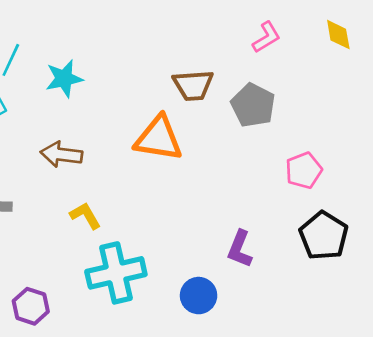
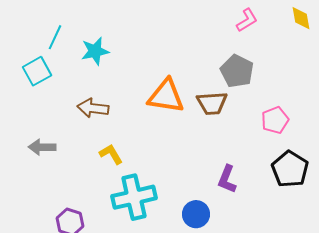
brown trapezoid: (193, 85) -> (212, 103), moved

